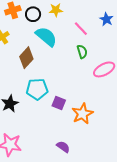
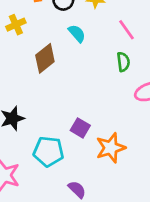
cyan semicircle: (46, 37) -> (77, 33), size x0.6
cyan pentagon: (37, 89) -> (48, 152), moved

